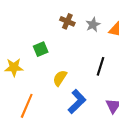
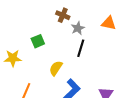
gray star: (93, 25) -> (78, 28), moved
black line: (100, 66) -> (81, 48), moved

